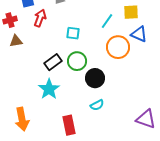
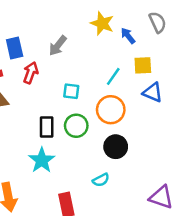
orange circle: (118, 47) -> (111, 110), moved
black rectangle: (53, 62) -> (47, 127), turned -54
black circle: (95, 78) -> (116, 147), moved

